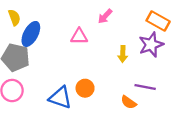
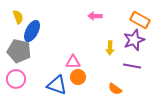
pink arrow: (105, 16) -> (95, 16), turned 48
pink triangle: (79, 36) -> (73, 62), moved
purple line: (145, 87) -> (132, 66), moved

